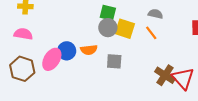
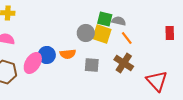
green square: (108, 13) -> (105, 19), moved
gray semicircle: (155, 14) -> (119, 21), moved
brown cross: (165, 75) -> (124, 63), moved

